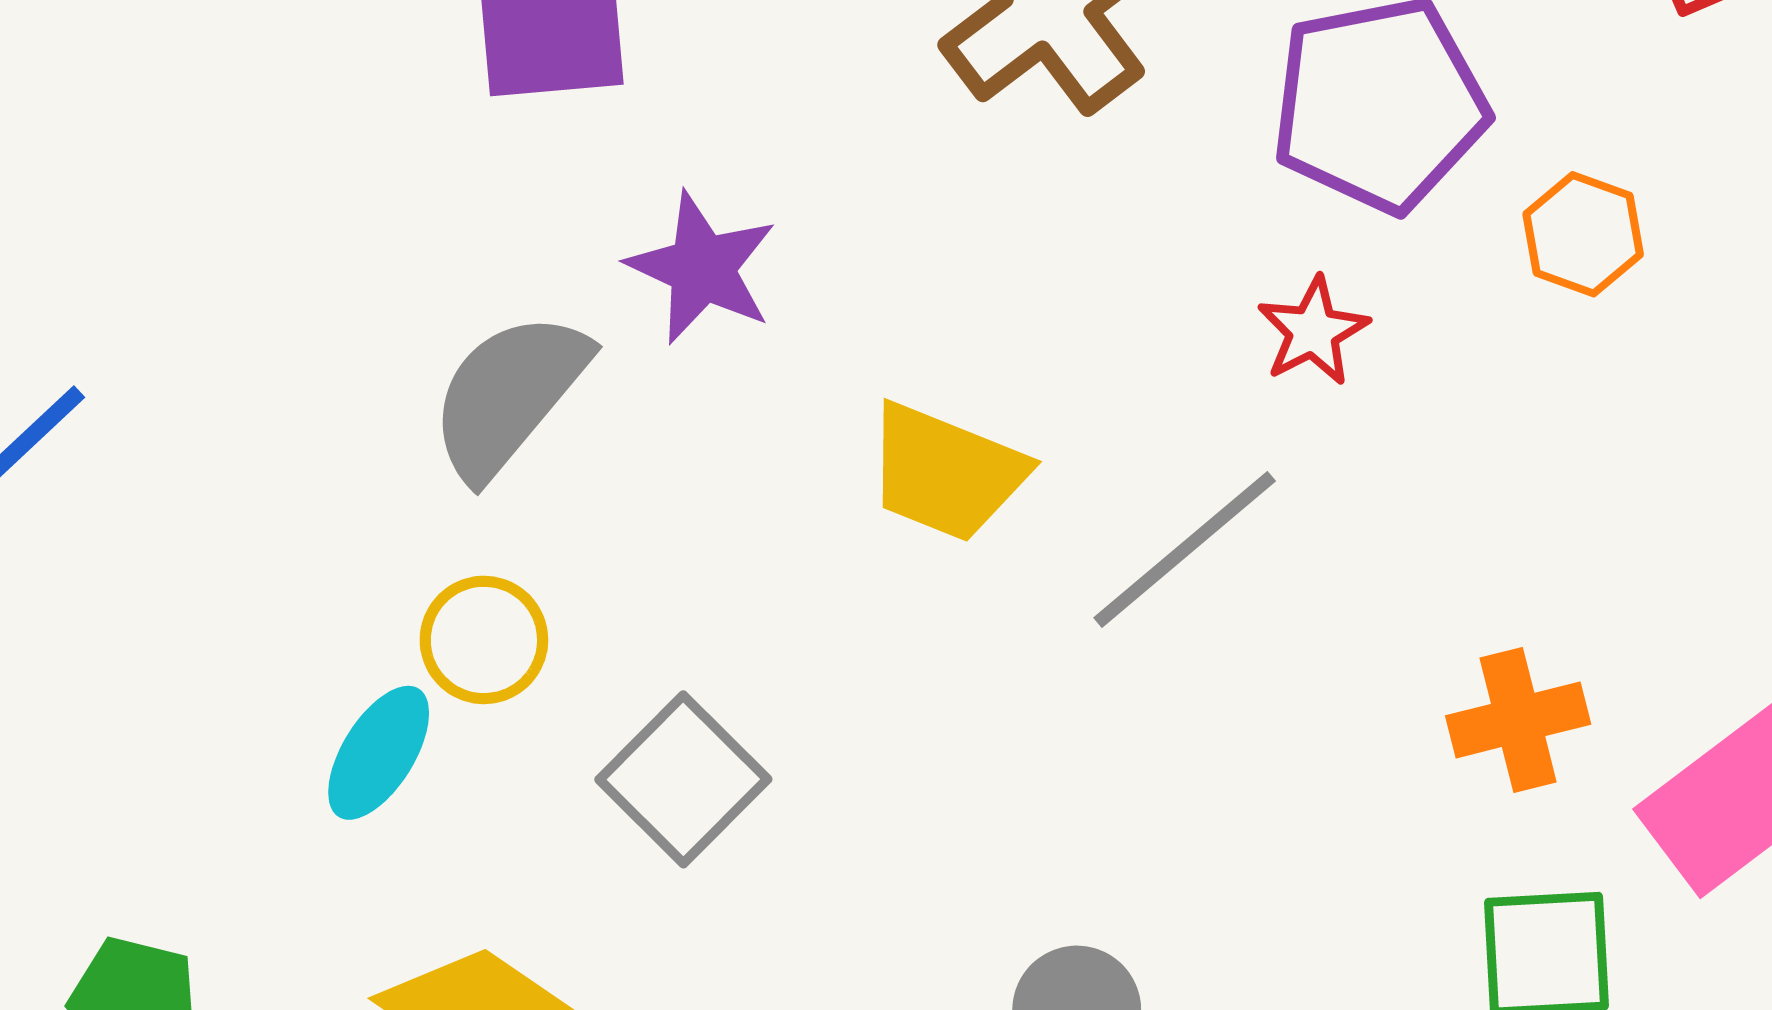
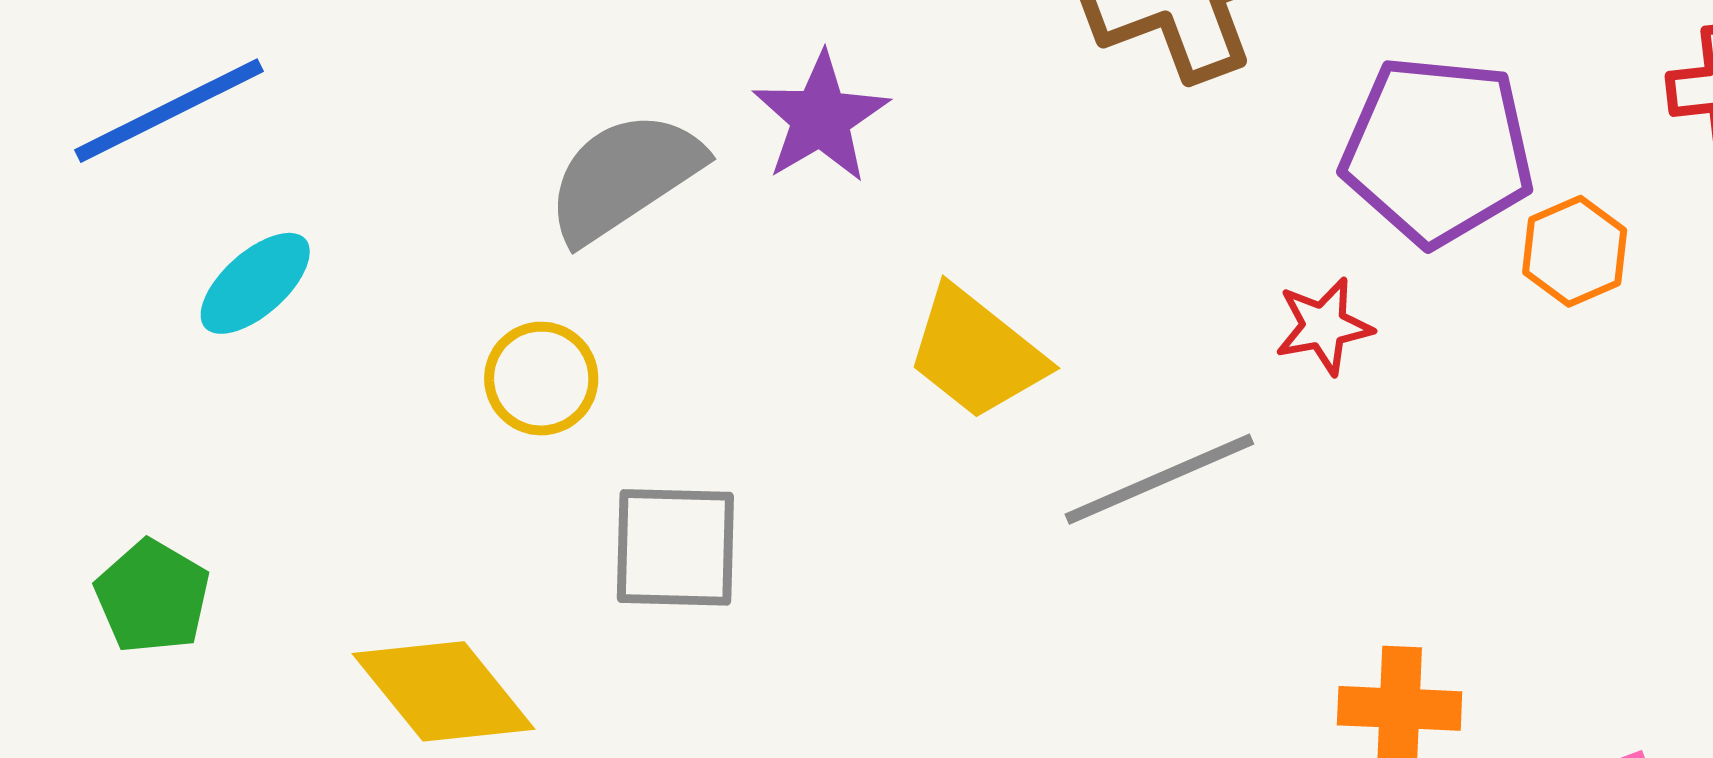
orange hexagon: (1583, 234) -> (1575, 251), moved
cyan ellipse: (379, 753) -> (255, 283), moved
gray square: (683, 779) -> (675, 547), turned 30

